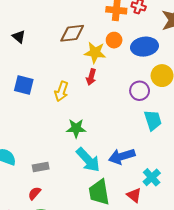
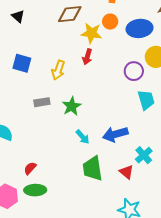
green star: (76, 128) -> (72, 106), turned -30
cyan arrow: (88, 160) -> (83, 137), size x0.6
gray rectangle: (41, 167) -> (42, 102), moved

